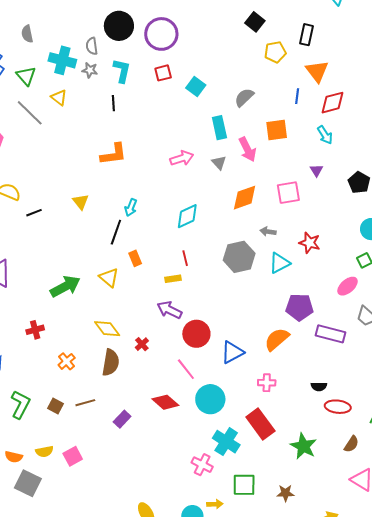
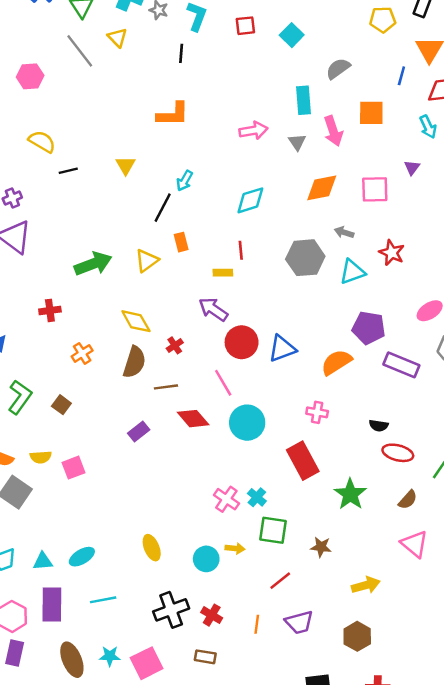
cyan square: (196, 87) -> (292, 35), moved
yellow triangle: (109, 278) -> (147, 261), turned 35
blue triangle: (232, 352) -> (282, 349), moved
brown line: (85, 403) -> (166, 387), moved
cyan cross: (226, 442) -> (257, 497), moved, size x0.6

